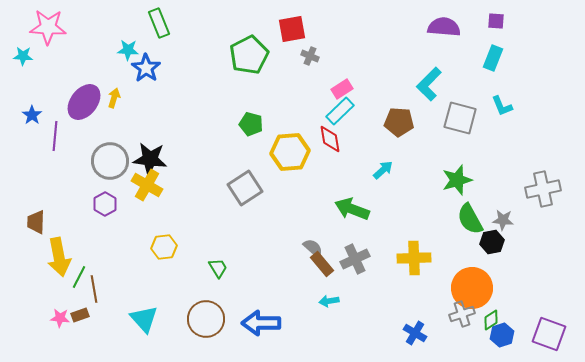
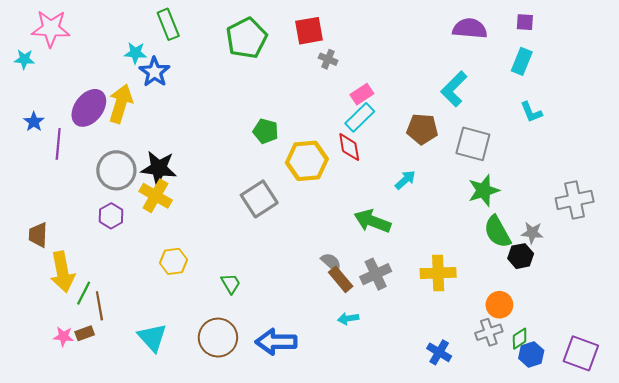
green pentagon: (249, 55) -> (247, 38), moved
yellow arrow: (114, 98) -> (121, 104), size x1.8
gray square: (460, 118) -> (473, 144), moved
orange circle: (472, 288) -> (499, 305), size x0.6

